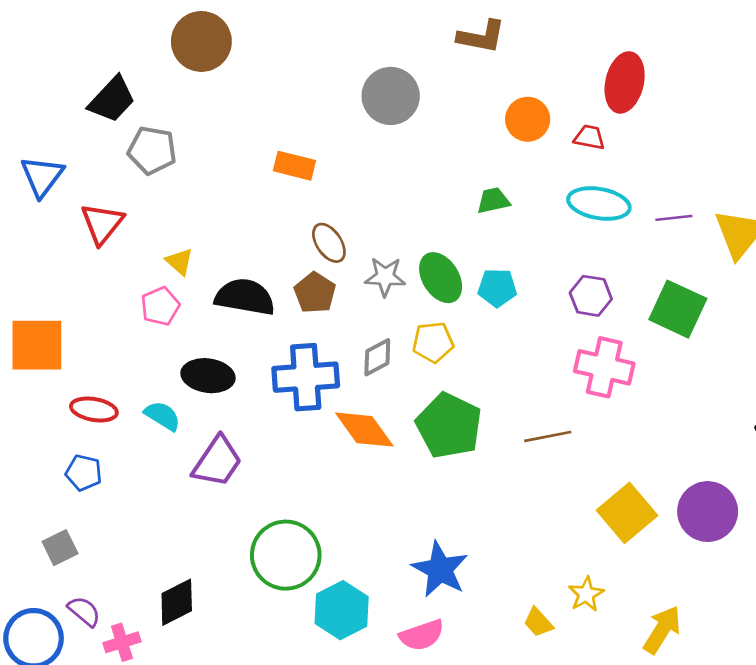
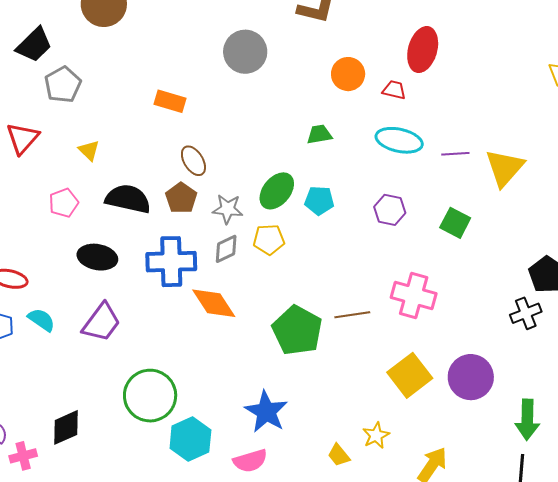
gray pentagon: (152, 150) -> (63, 85), turned 30
yellow triangle: (179, 262) -> (89, 150), moved
gray star: (385, 277) -> (228, 209), moved
green ellipse: (441, 278) -> (277, 191), turned 69
green square: (678, 309) -> (455, 223), size x0.7
pink cross: (604, 367) -> (414, 295), moved
cyan semicircle: (162, 416) -> (41, 320), moved
green pentagon: (449, 426) -> (297, 330), moved

